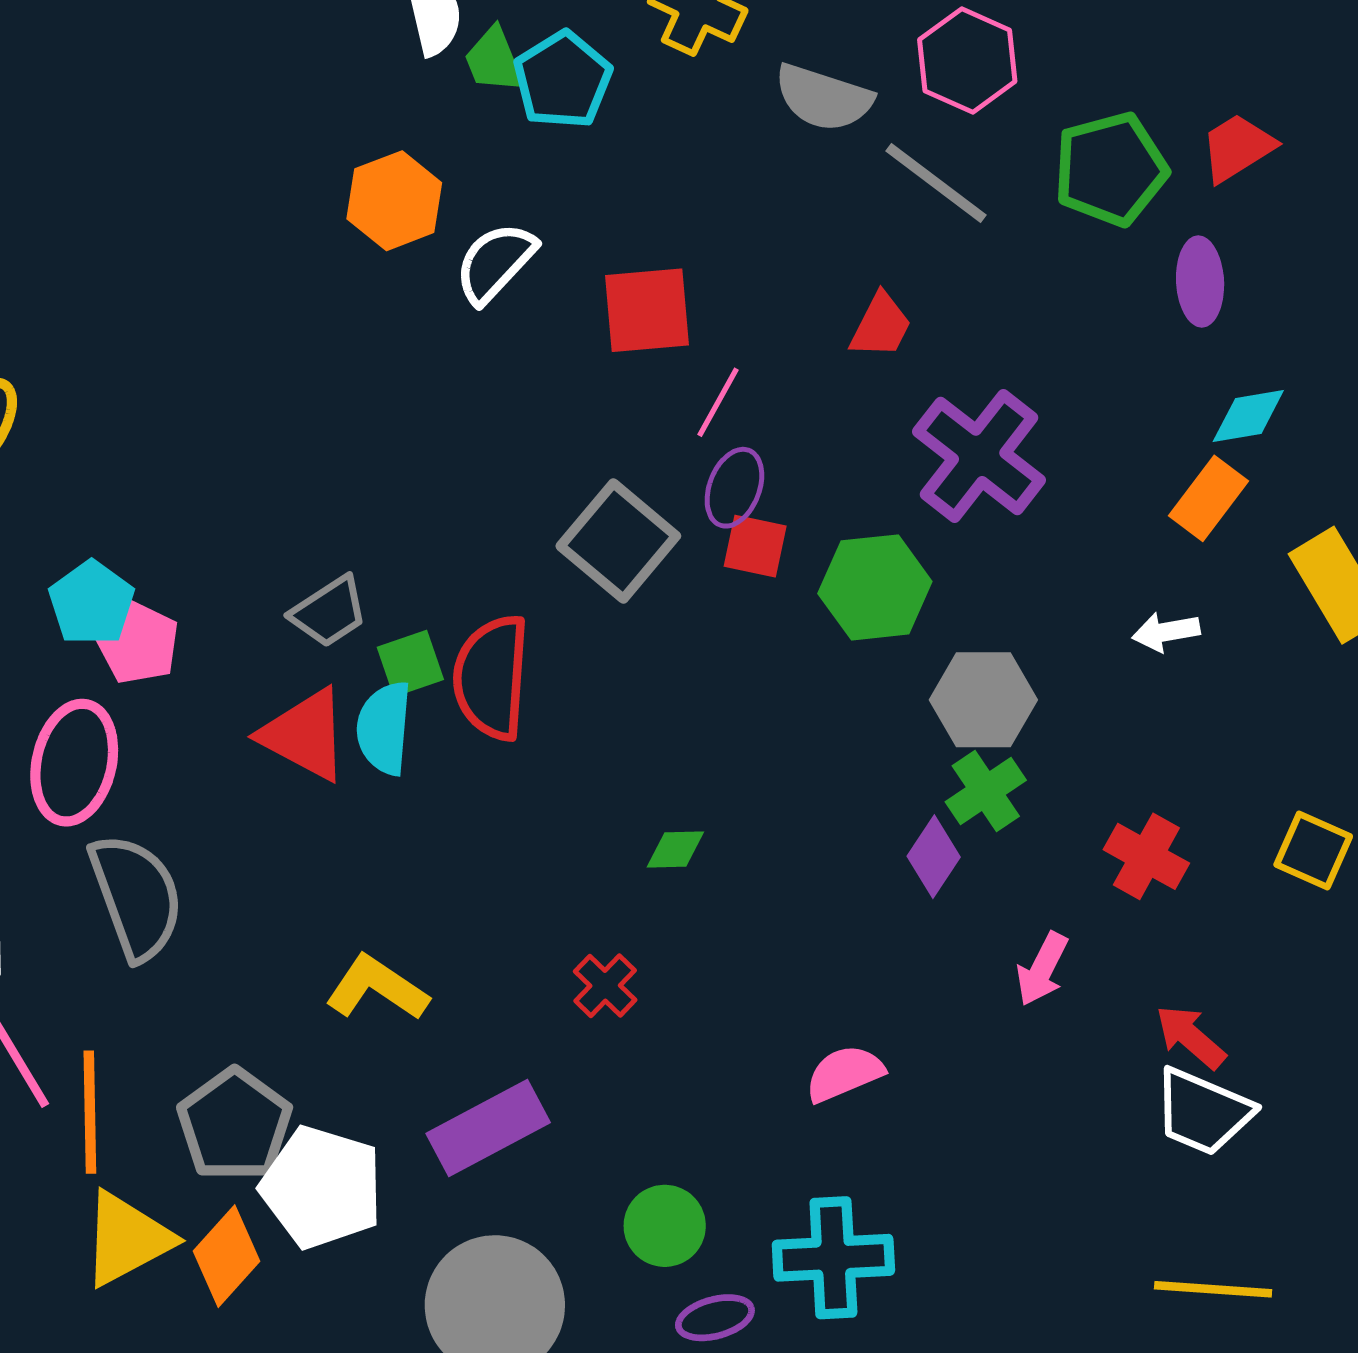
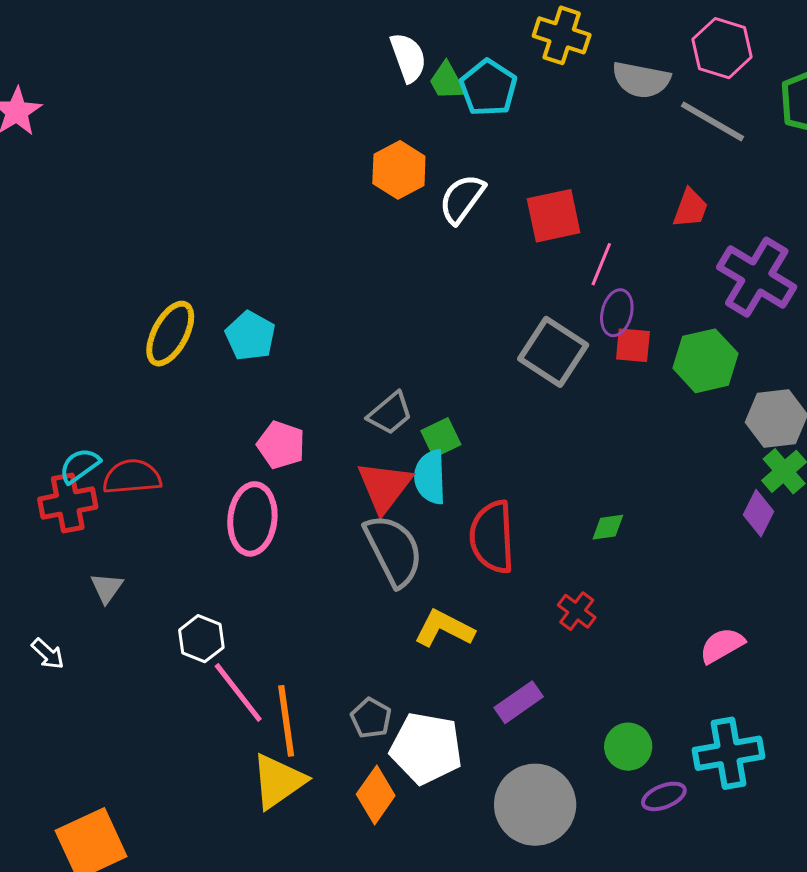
cyan pentagon: (92, 603) -> (250, 336), moved
red semicircle: (491, 677) -> (492, 537), moved
red triangle: (305, 735) -> (384, 487), turned 46
gray semicircle: (136, 897) -> (394, 550), moved
gray pentagon: (235, 1125) -> (371, 718), size x0.6
purple rectangle: (488, 1128) -> (519, 702), size x0.7
yellow triangle: (127, 1239) -> (278, 781), moved

